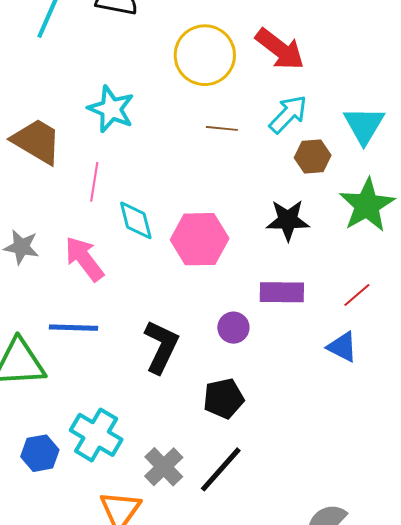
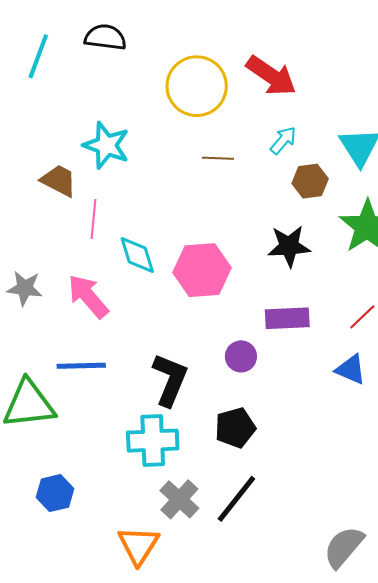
cyan arrow: (288, 114) -> (283, 140), size x0.7
brown trapezoid: (37, 141) -> (59, 181), moved, size x0.7
cyan cross: (96, 435) -> (153, 441), moved, turned -30

